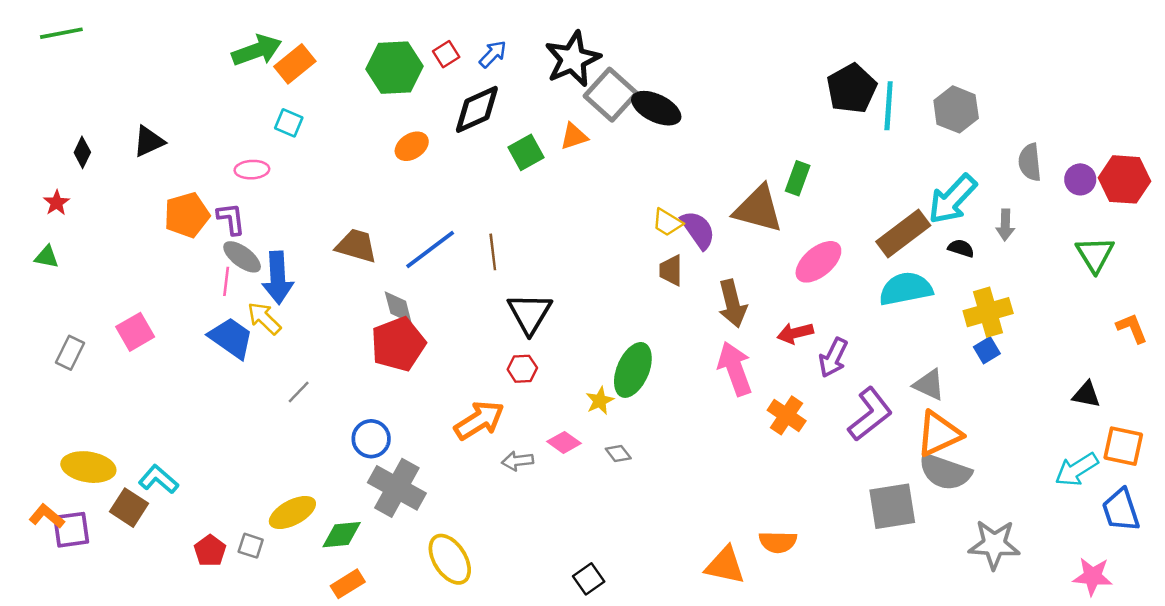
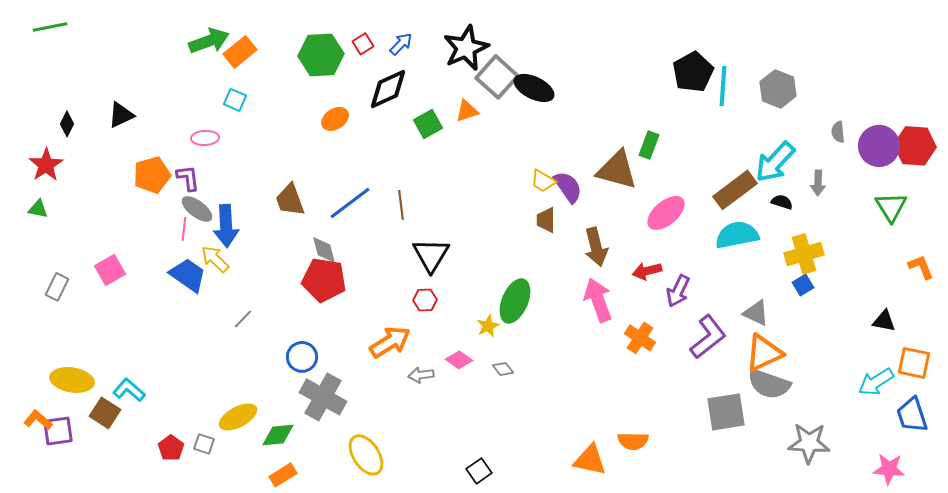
gray semicircle: (1030, 162) -> (838, 132), size x0.7
purple circle: (1080, 179) -> (879, 146), size x1.6
red star: (56, 203) -> (46, 165), size x1.6
brown trapezoid: (356, 246) -> (290, 200), turned -126
red pentagon: (398, 344) -> (324, 280), turned 30

